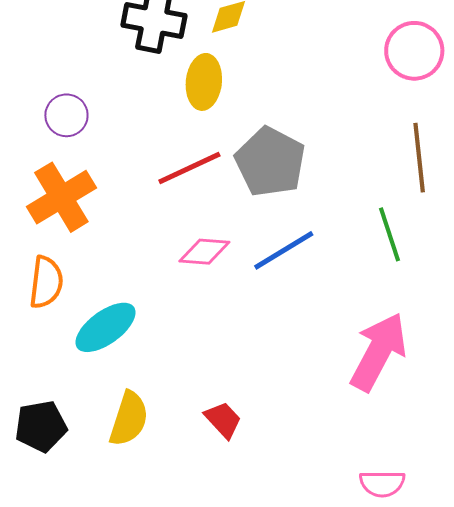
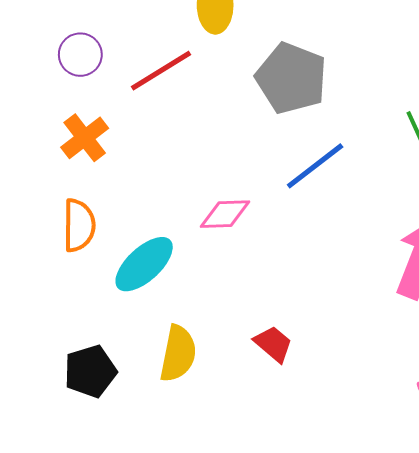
red line: (189, 168) -> (161, 71), moved
orange cross: (61, 197) -> (85, 138), size x0.7
pink diamond: (204, 252) -> (225, 214), moved

